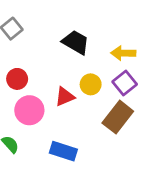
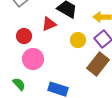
red triangle: (65, 97) -> (49, 24), moved

